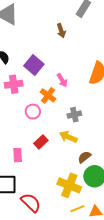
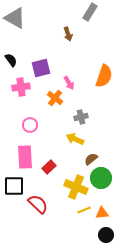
purple square: (34, 65) -> (41, 68), turned 36
pink circle: (33, 112) -> (30, 125), moved
red rectangle: (41, 142) -> (49, 167), moved
pink rectangle: (18, 155) -> (25, 157), size x1.6

